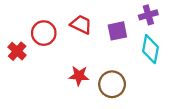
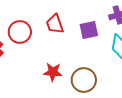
red trapezoid: (81, 24) -> (55, 24), turned -135

